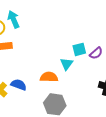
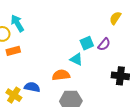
cyan triangle: (67, 64) -> (76, 59), turned -32

